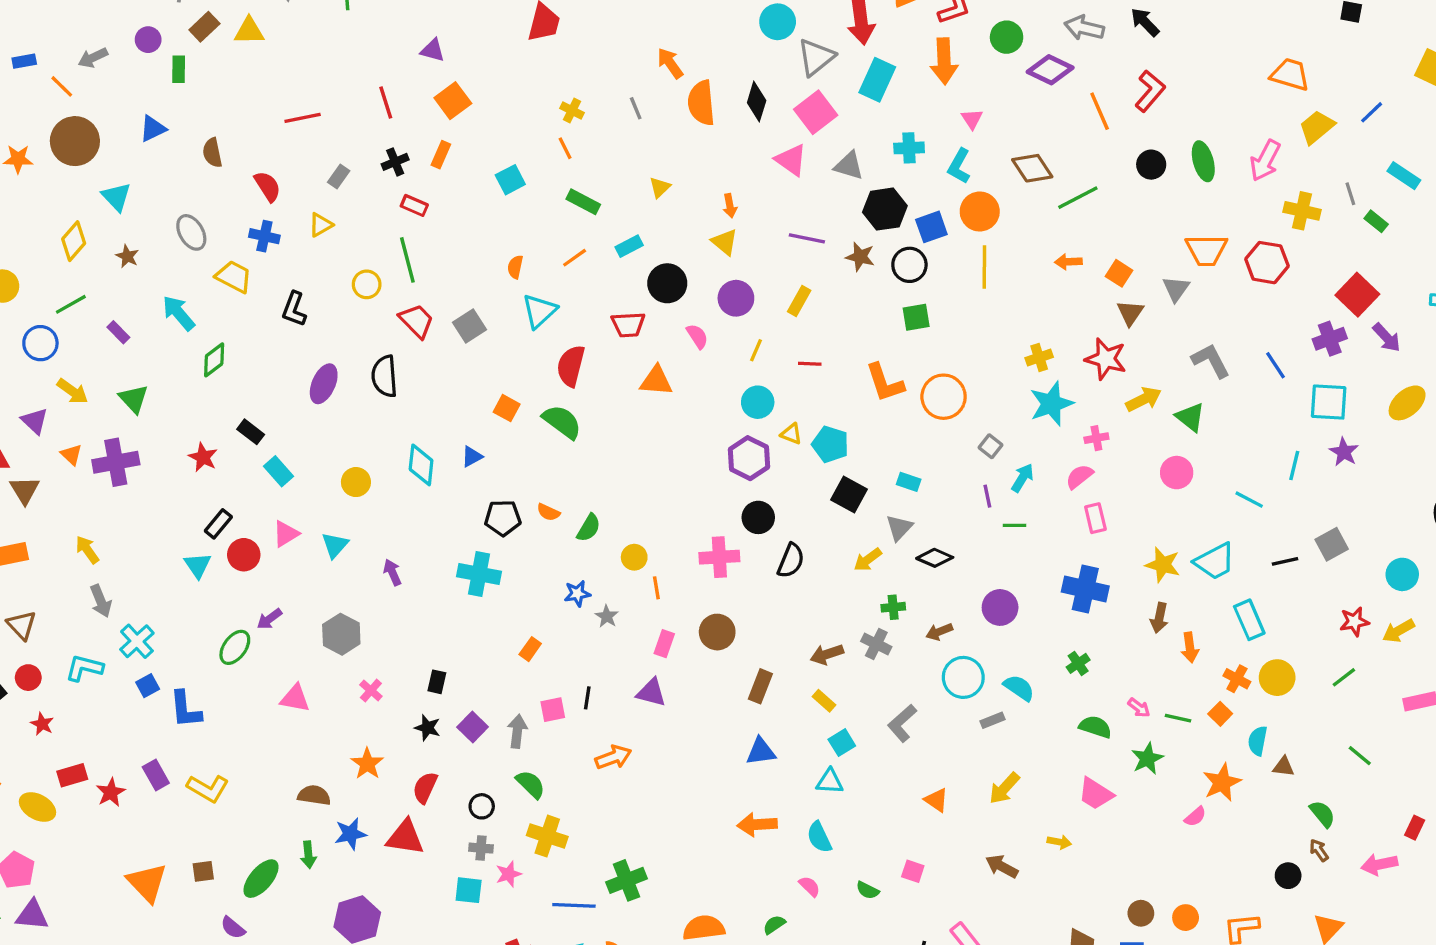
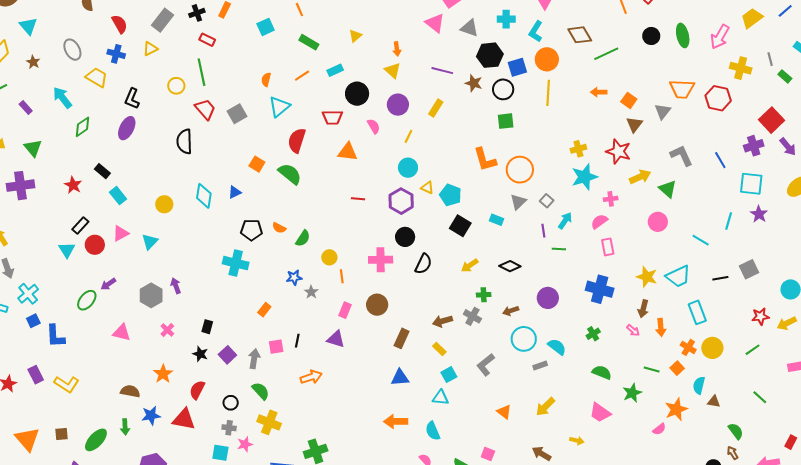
gray rectangle: (339, 176) -> (163, 20), size x1.6
red line: (810, 364) -> (358, 199), moved
purple ellipse: (324, 384) -> (127, 128), moved
gray triangle: (899, 528) -> (518, 202), moved
purple arrow: (392, 572) -> (176, 286), moved
pink arrow: (1139, 708) -> (633, 330), moved

